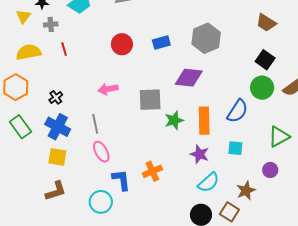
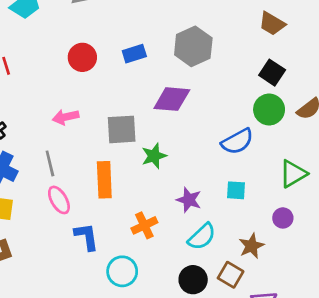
blue semicircle: (237, 111) -> (237, 141), turned 30
orange rectangle: (204, 121) -> (104, 180), moved
orange cross: (152, 171) -> (144, 225), moved
cyan circle: (101, 202) -> (122, 271), moved

